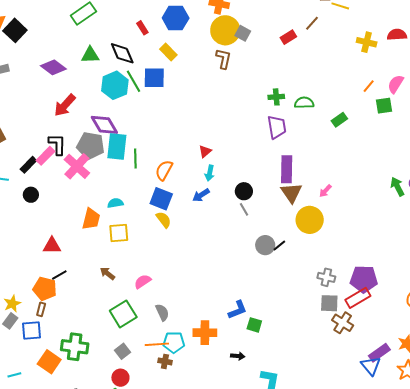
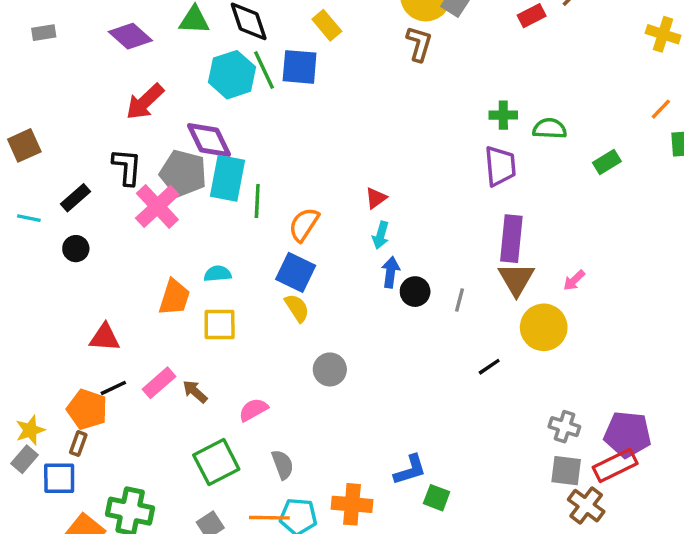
pink rectangle: (45, 156) -> (159, 383), moved
black circle: (244, 191) -> (415, 292), moved
blue arrow: (201, 195) -> (391, 272), moved, turned 126
gray line: (244, 209) -> (459, 300), moved, turned 40
gray circle: (265, 245) -> (330, 369), moved

